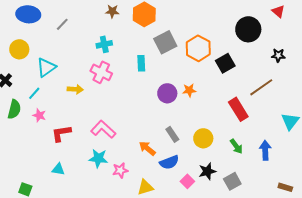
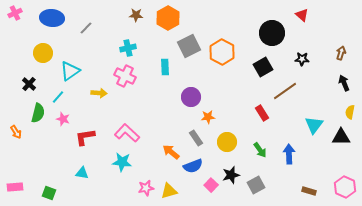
black square: (225, 63) -> (263, 67), moved
orange star: (189, 90) -> (208, 117), moved
red rectangle: (238, 109) -> (262, 113), size x0.7
pink star: (120, 170) -> (146, 188), moved

